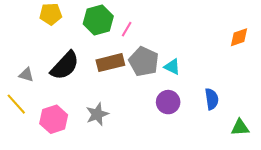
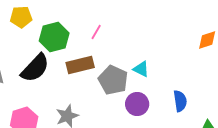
green hexagon: (98, 20) -> (54, 37), moved
gray pentagon: (144, 62) -> (113, 80), moved

